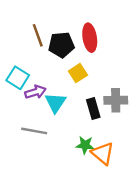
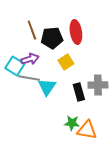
purple arrow: (35, 92) -> (30, 59), moved
gray line: (34, 131) -> (29, 78), moved
orange triangle: (103, 153) -> (87, 130), turned -30

